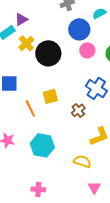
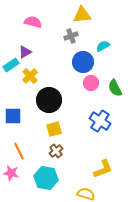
black circle: (48, 53) -> (49, 100), moved
orange line: (30, 108) -> (19, 151), moved
brown cross: (78, 110) -> (56, 151), moved

